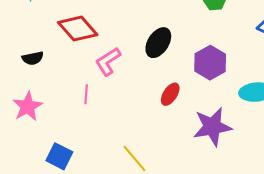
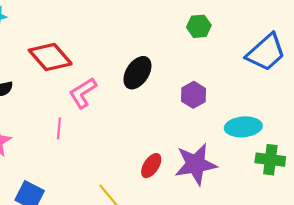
purple hexagon: (210, 63) -> (193, 95), size x0.7
red ellipse: (170, 94) -> (151, 166), moved

